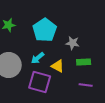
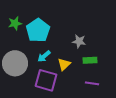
cyan pentagon: (45, 30) -> (38, 30), moved
yellow triangle: (58, 66) -> (64, 64), turned 48

